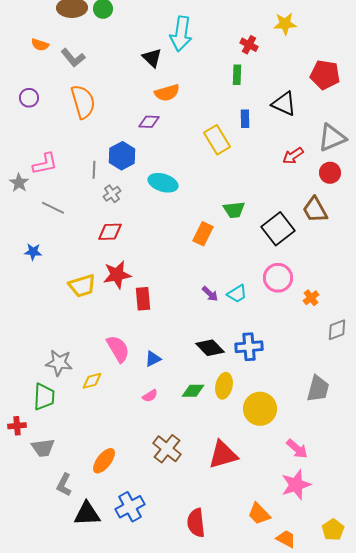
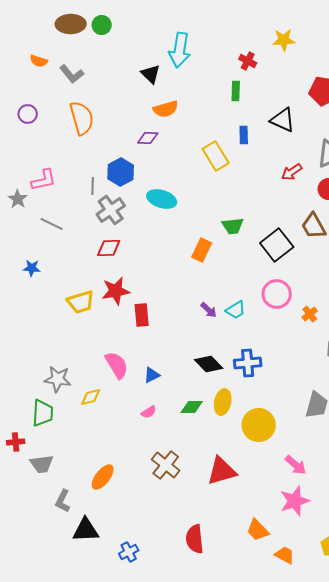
gray cross: (112, 194) -> (111, 210), size x1.6
blue cross: (130, 507) -> (129, 552), moved, size x0.7

